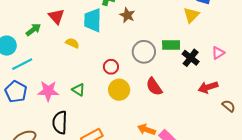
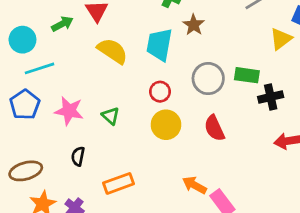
cyan trapezoid: (93, 20) -> (159, 45), moved
yellow semicircle: (72, 43) -> (112, 51), size x1.6
black cross: (191, 58) -> (271, 97), turned 30
black semicircle: (60, 122) -> (78, 156), size x0.6

